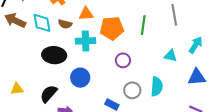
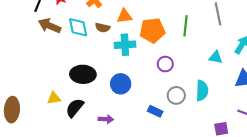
black ellipse: (54, 55) -> (83, 74), moved
black semicircle: (49, 94) -> (75, 108), moved

